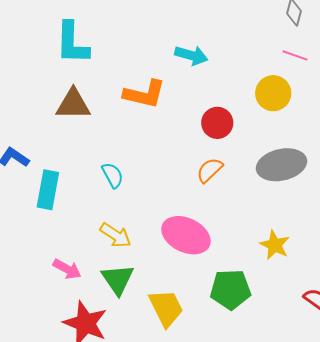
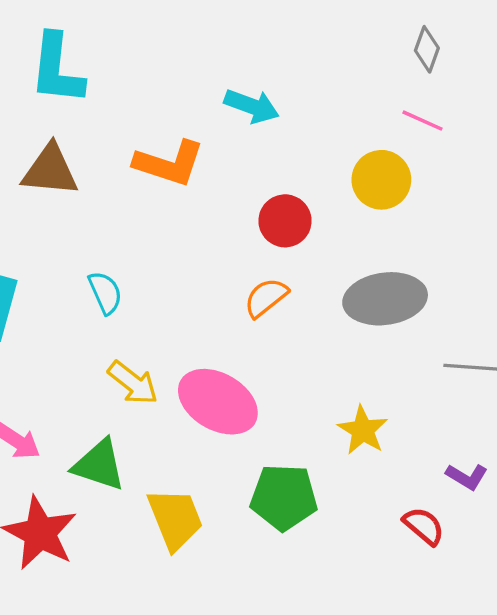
yellow arrow: (116, 235) -> (133, 383), moved
green triangle: (118, 279) -> (99, 465), turned -42

